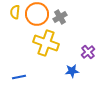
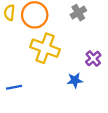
gray cross: (60, 17) -> (78, 13), moved

